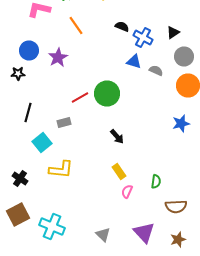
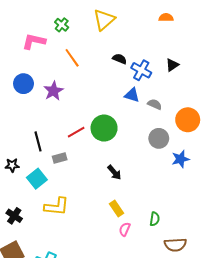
gray circle: (184, 56) -> (159, 138), moved
black star: (18, 74) -> (12, 165), moved
black line: (28, 112) -> (38, 141), moved, turned -30

